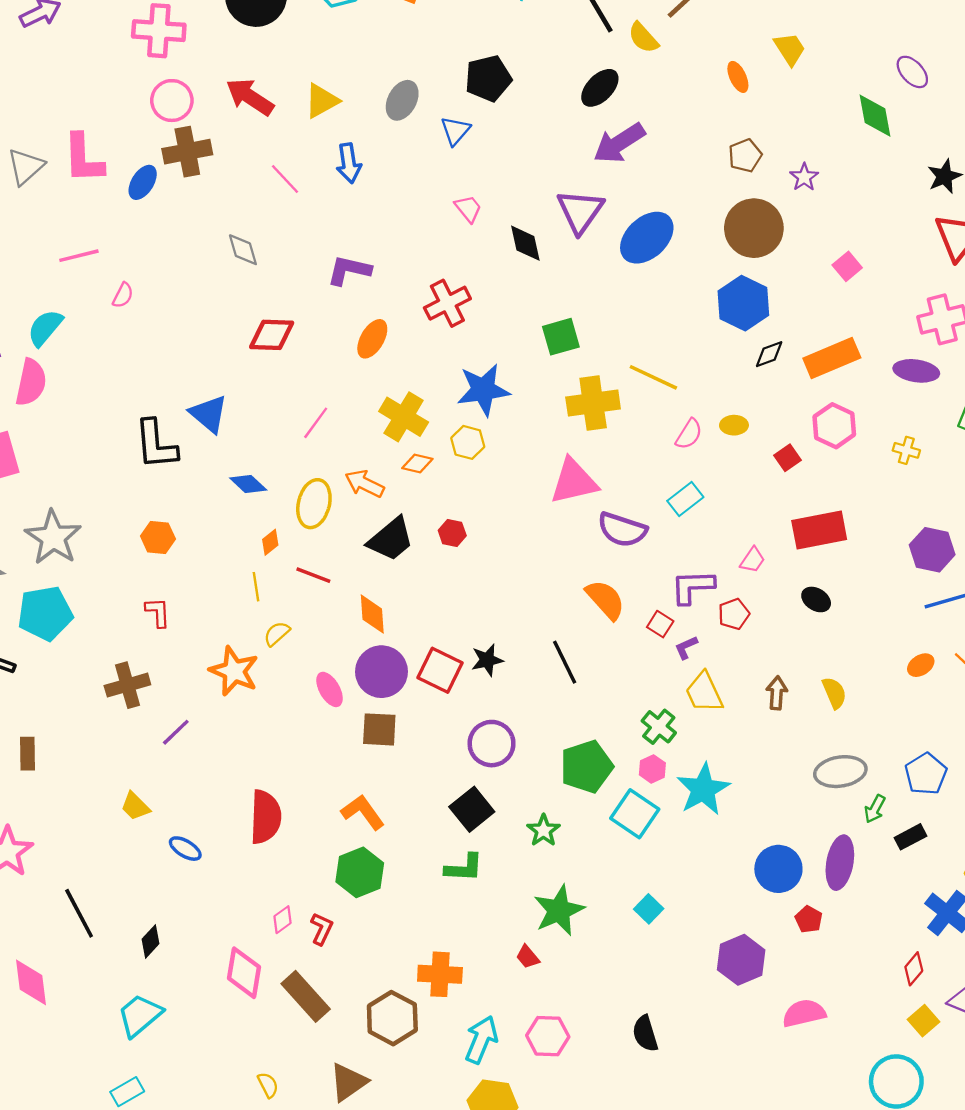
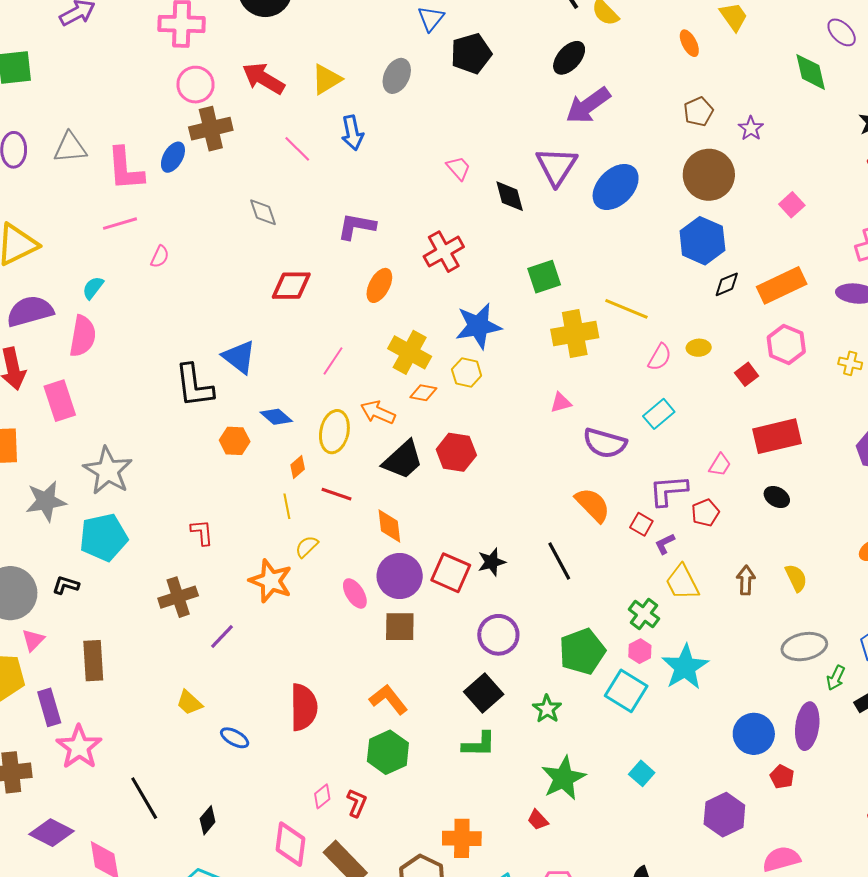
blue triangle: (455, 131) -> (431, 19), moved
pink L-shape: (83, 158) -> (125, 169), moved
gray triangle: (26, 167) -> (70, 148), turned 39
cyan semicircle: (45, 328) -> (93, 288), size x0.7
pink triangle: (574, 481) -> (561, 403), size x0.5
red hexagon: (452, 533) -> (456, 452), size x1.6
orange hexagon: (158, 537) -> (235, 441), moved
brown rectangle: (28, 754) -> (93, 661), size x1.4

